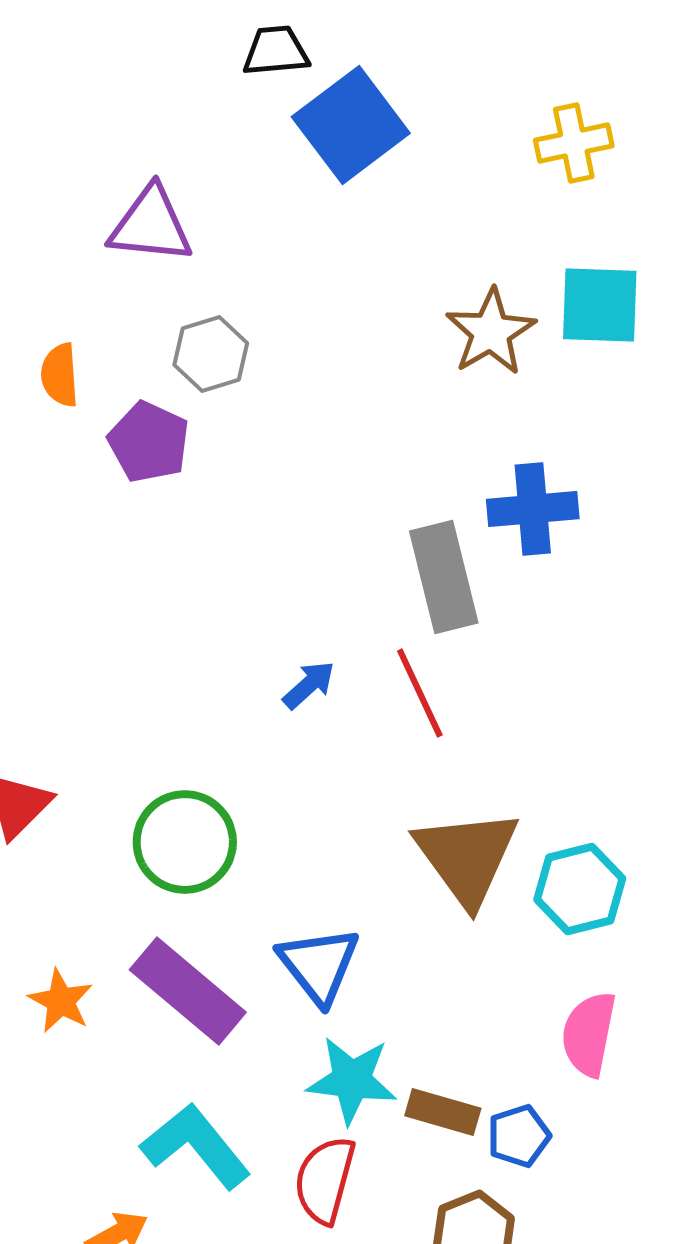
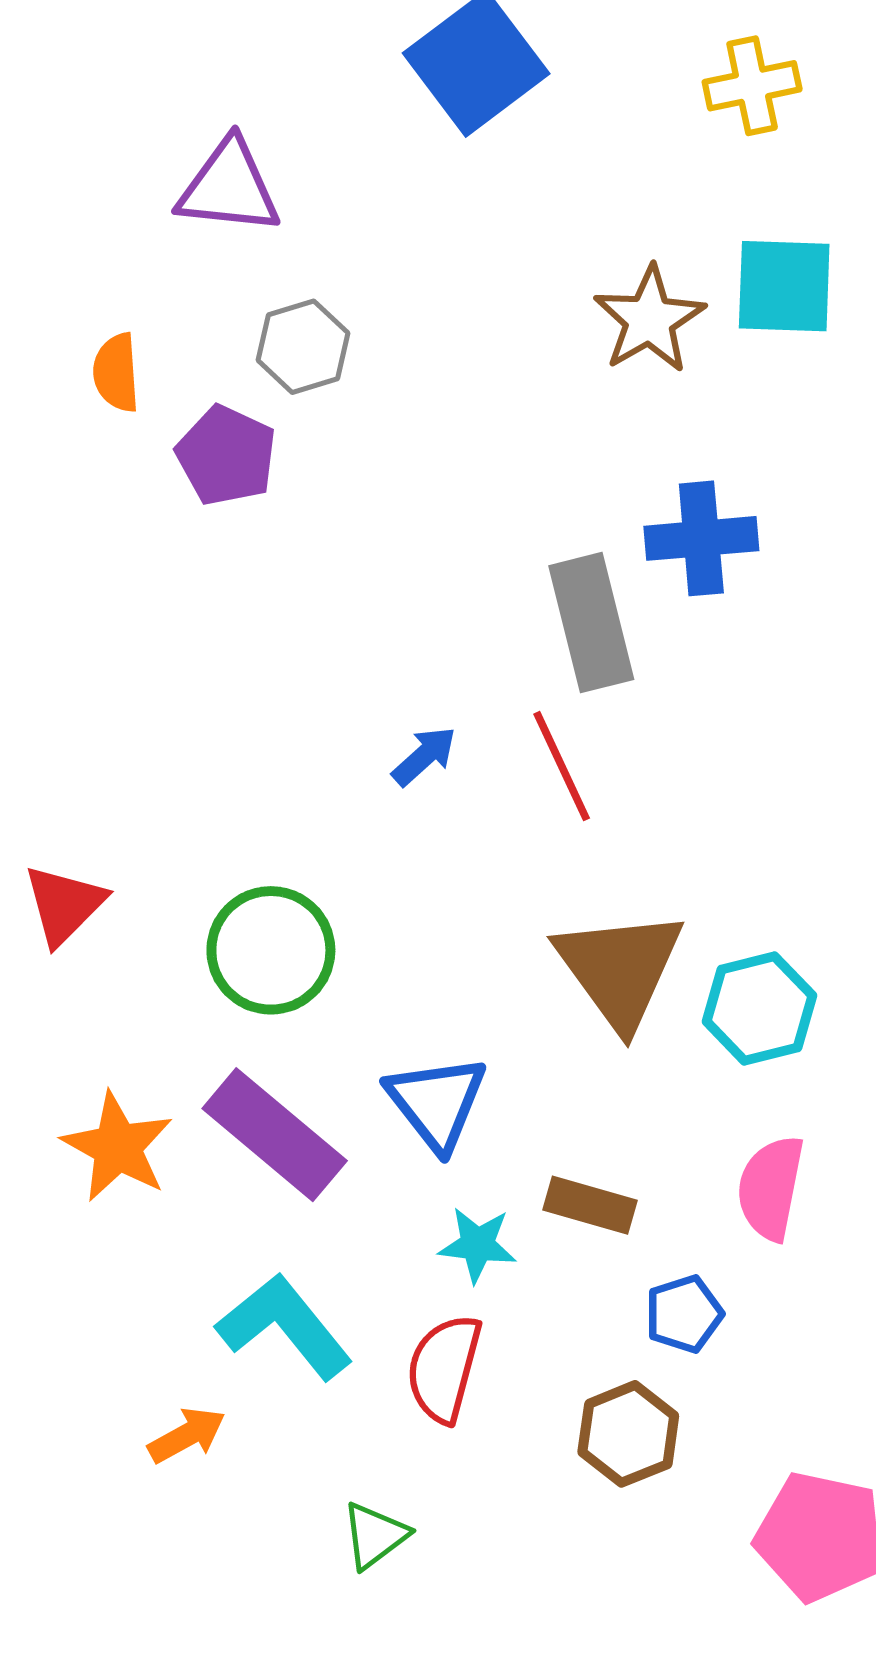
orange star: (61, 1001) -> (118, 1147), size x1.4
cyan star: (352, 1080) -> (477, 1245), size x0.7
brown rectangle: (443, 1112) -> (590, 1205), moved

